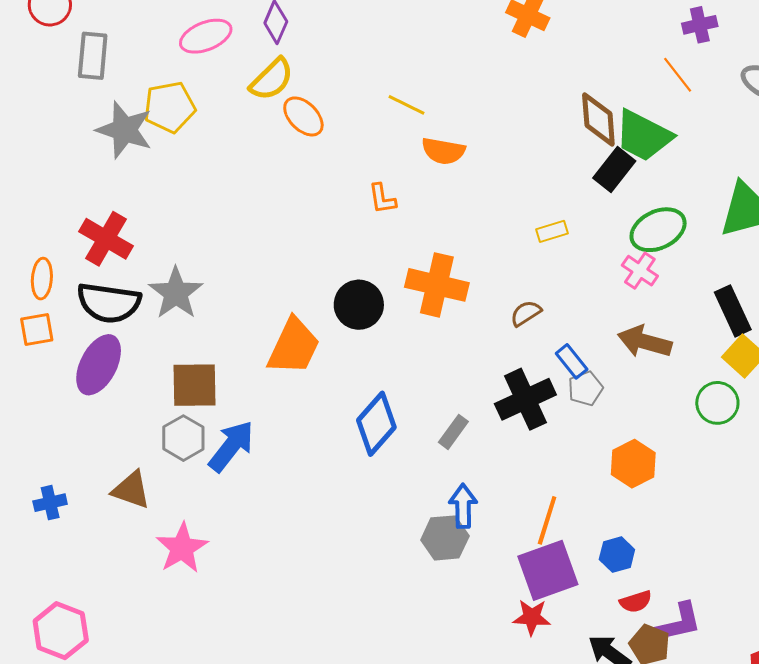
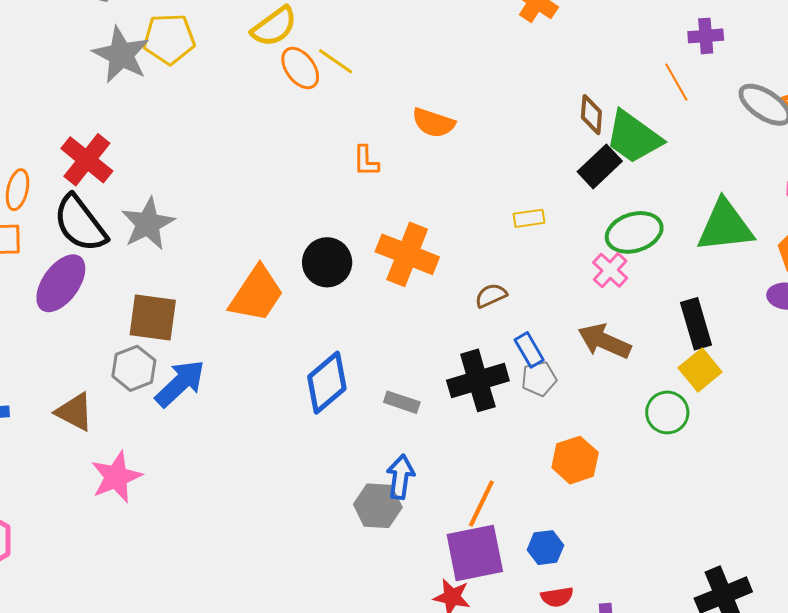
yellow line: (406, 105) -> (336, 61), moved
brown diamond: (598, 119) -> (591, 115), size x0.7
black semicircle: (109, 303) -> (80, 223), turned 36
gray rectangle: (453, 432) -> (402, 402), turned 64

